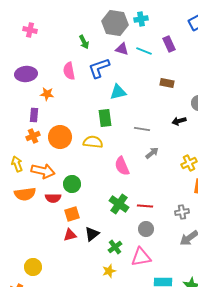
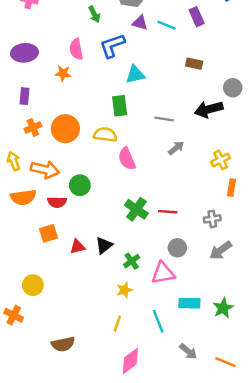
orange star: (47, 94) -> (63, 73), moved
purple rectangle: (34, 115) -> (24, 96), moved
black arrow: (179, 121) -> (209, 109), size x1.6
pink semicircle: (122, 166) -> (127, 159), moved
orange square: (72, 214) -> (49, 233), moved
gray circle: (146, 229) -> (177, 248), moved

